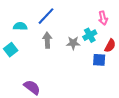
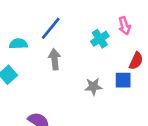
cyan cross: (90, 35) -> (100, 39), moved
gray star: (73, 43) -> (93, 87), moved

